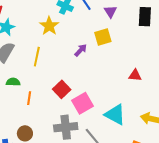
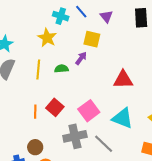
yellow square: (103, 37) -> (92, 39), moved, turned 36
red triangle: (135, 75) -> (123, 80), moved, size x1.5
green semicircle: (13, 82) -> (61, 69), moved
red square: (62, 89) -> (55, 107), moved

